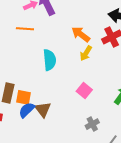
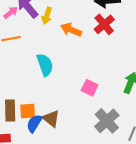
yellow arrow: (86, 53) -> (47, 16), moved
gray cross: (92, 124) -> (107, 121), size x1.6

